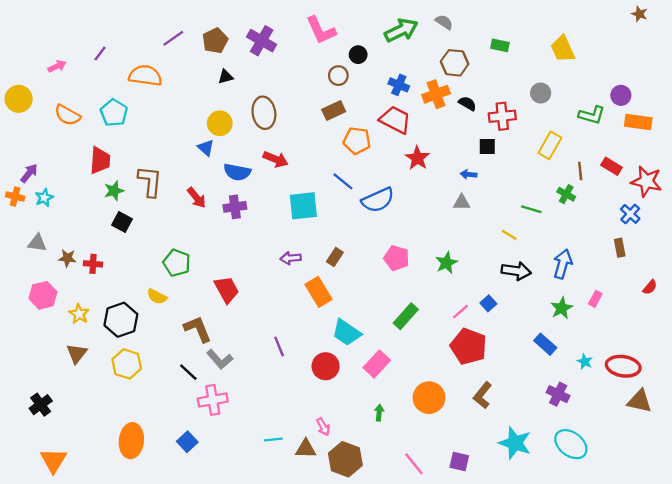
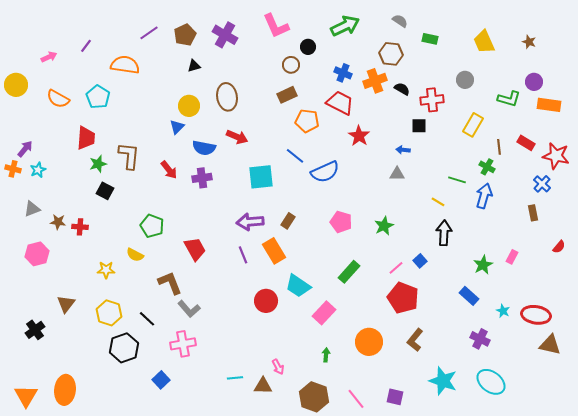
brown star: (639, 14) -> (529, 42), moved
gray semicircle: (444, 22) -> (400, 21), moved
blue triangle: (206, 148) -> (177, 127), turned 35
gray triangle: (37, 243) -> (32, 209), turned -30
purple arrow: (291, 258) -> (250, 222), size x1.5
blue arrow: (563, 264) -> (484, 196), moved
black arrow: (516, 271) -> (444, 233), turned -95
yellow star: (79, 314) -> (106, 270), moved, turned -30
black hexagon: (121, 320) -> (124, 348), moved
purple line: (279, 346) -> (243, 255), moved
red circle: (326, 366) -> (266, 301), moved
black line: (188, 372) -> (147, 319), moved
black cross: (41, 405) -> (35, 330), moved
orange ellipse: (131, 441) -> (65, 390), moved
brown hexagon: (345, 459) -> (314, 397), moved
orange triangle: (53, 460) -> (26, 396), moved

